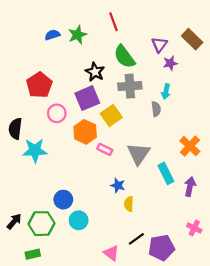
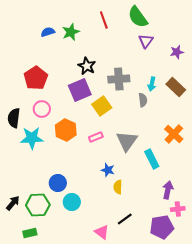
brown rectangle: (192, 39) -> (176, 87), moved
green semicircle: (124, 57) -> (138, 17), moved
purple star: (170, 63) -> (177, 52), moved
pink circle: (57, 113) -> (42, 109), moved
orange hexagon: (85, 132) -> (66, 130), moved
pink rectangle: (105, 149) -> (96, 137), turned -48
purple arrow: (190, 186) -> (168, 190), moved
pink cross: (194, 228) -> (178, 209), turned -32
purple pentagon: (162, 248) -> (162, 227), moved

